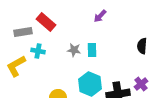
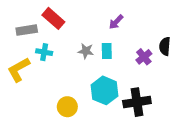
purple arrow: (100, 16) -> (116, 22), moved
purple cross: (141, 84) -> (144, 57), moved

